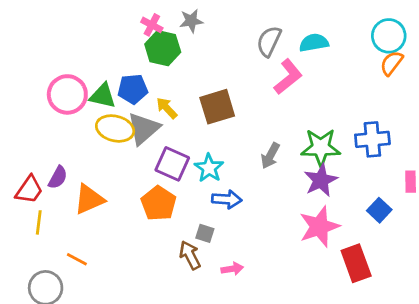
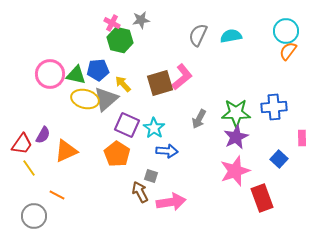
pink L-shape: (288, 77) -> (182, 77), moved
yellow line: (39, 222) -> (29, 168), turned -42
pink arrow: (232, 269) -> (171, 202), size x1.8

